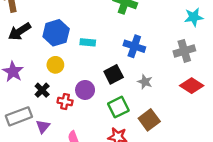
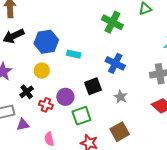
green square: (118, 107) -> (81, 116), moved
purple triangle: (43, 126) -> (23, 125), turned 32

